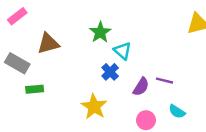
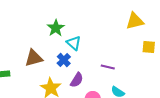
brown triangle: (48, 43) -> (34, 58), moved
purple semicircle: (141, 87) -> (77, 80), moved

